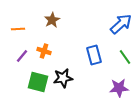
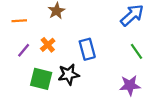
orange cross: (44, 51) -> (48, 45), turned 32
blue rectangle: (94, 55) -> (87, 49), moved

